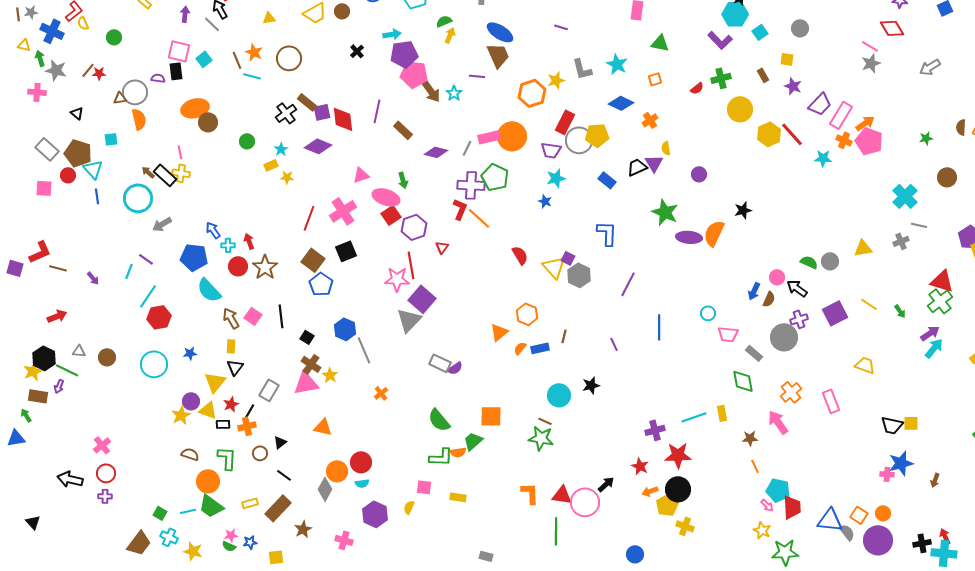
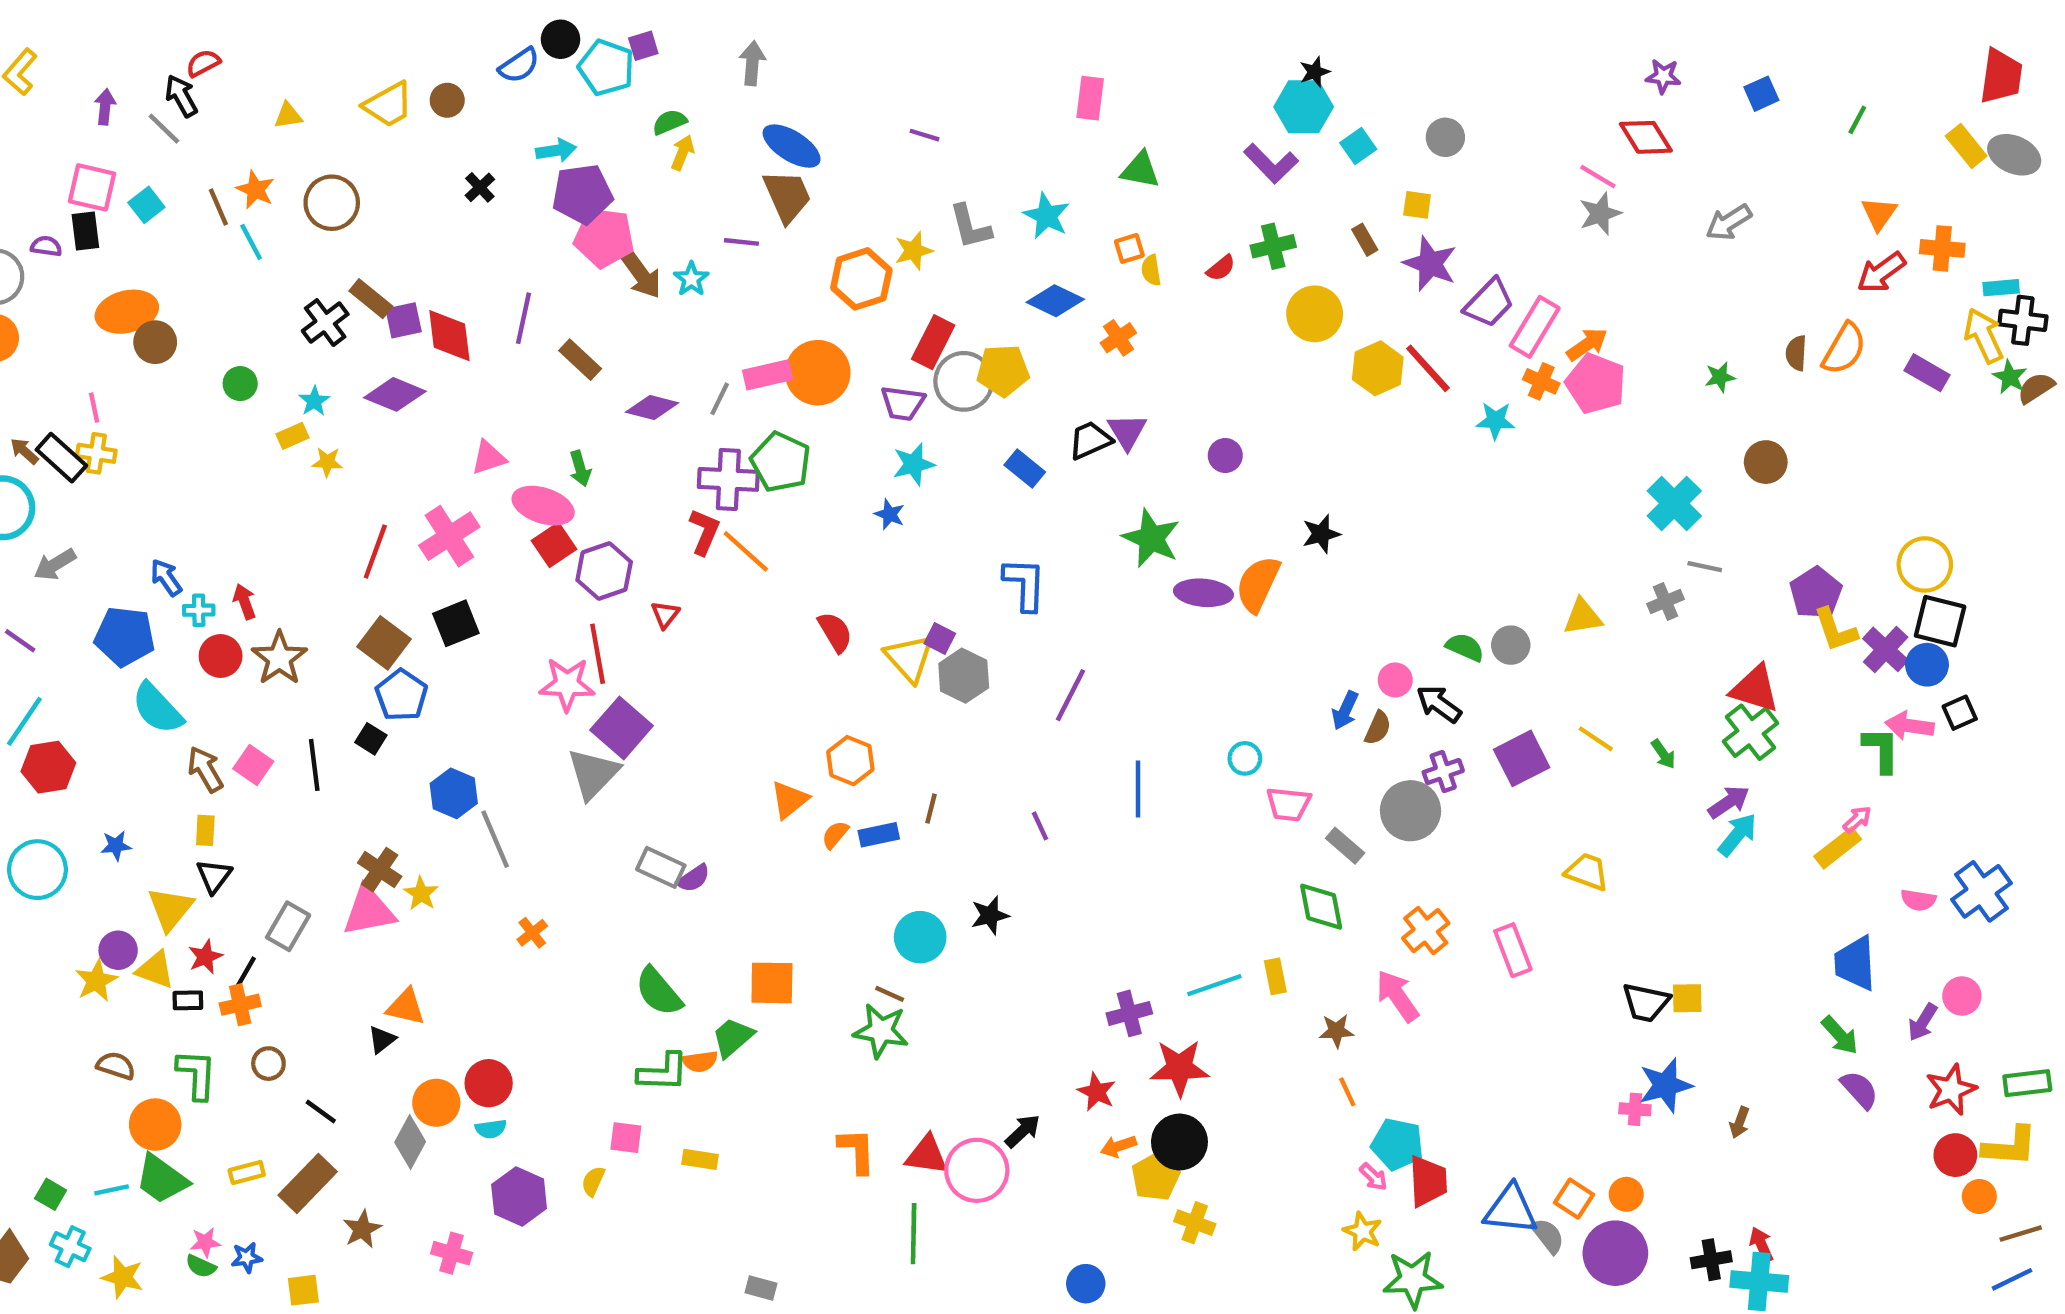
cyan line: (252, 76) -> (251, 242), turned 48
purple star: (793, 86) -> (1430, 264), size x1.4
yellow semicircle: (666, 148) -> (1151, 270), moved
black square: (307, 337) -> (371, 739), moved
black triangle: (280, 442) -> (382, 1040), moved

